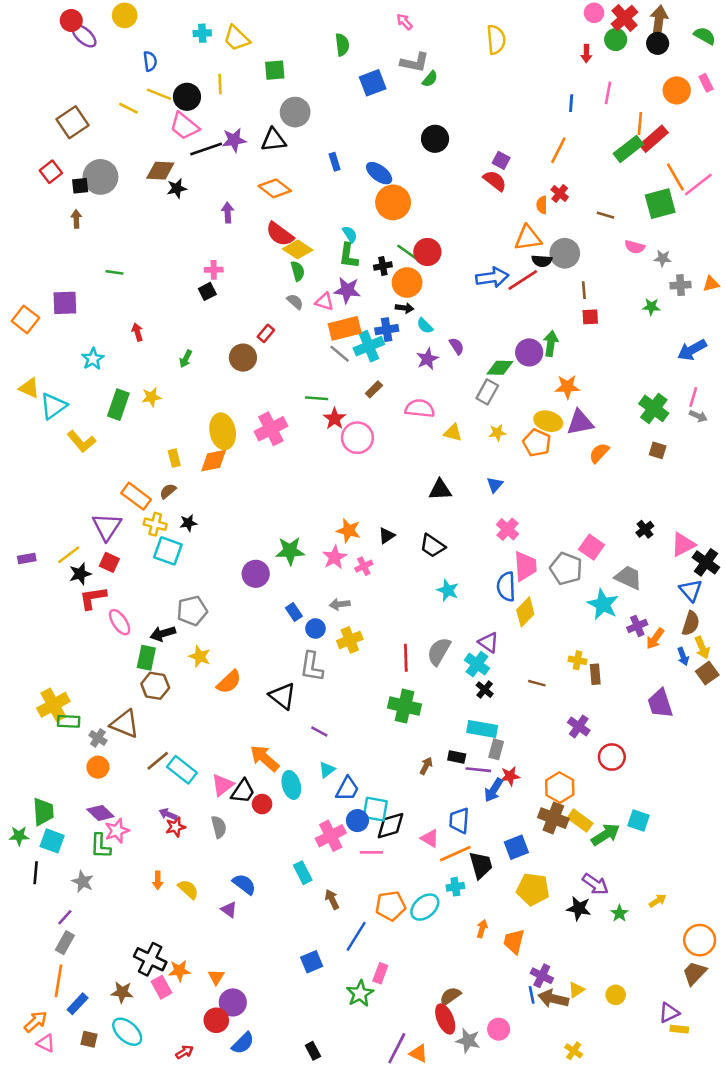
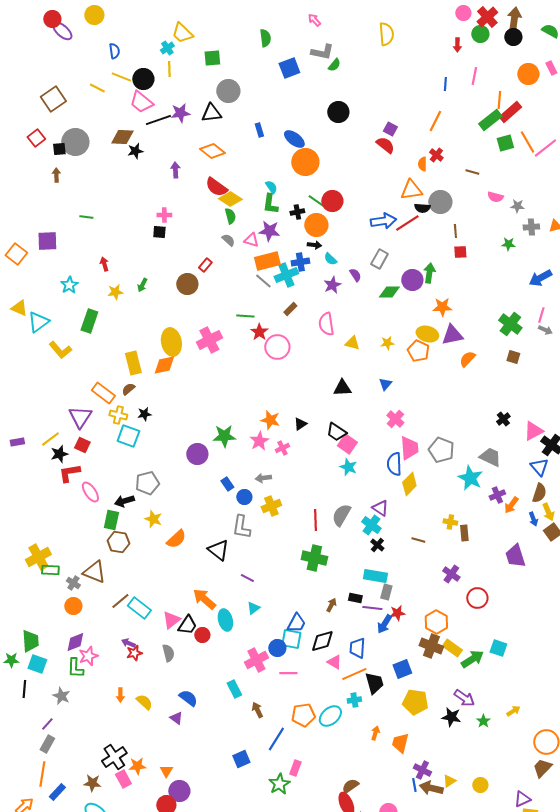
cyan cross: (202, 33) -> (167, 48), moved, turned -32
green square: (660, 204) -> (505, 143), moved, size x0.7
black square: (207, 291) -> (159, 232), turned 32
gray rectangle: (487, 392) -> (379, 259), moved
yellow star: (151, 397) -> (115, 292), moved
pink semicircle: (420, 408) -> (326, 324), turned -105
yellow rectangle: (174, 458) -> (133, 363), size x1.6
pink square: (591, 547) -> (347, 444), moved
blue trapezoid: (347, 789) -> (296, 623), moved
purple diamond: (100, 813) -> (75, 642), turned -65
black diamond: (391, 826) -> (322, 641), moved
black cross: (150, 959) -> (114, 757), turned 30

